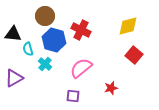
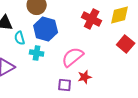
red cross: (81, 30) -> (92, 19), moved
cyan cross: (45, 64) -> (37, 53), turned -32
red star: (111, 88) -> (85, 77), moved

